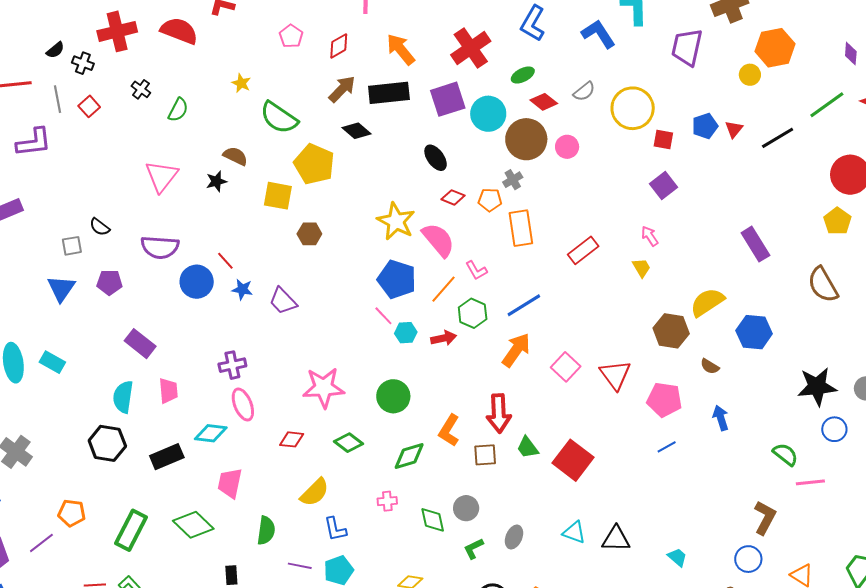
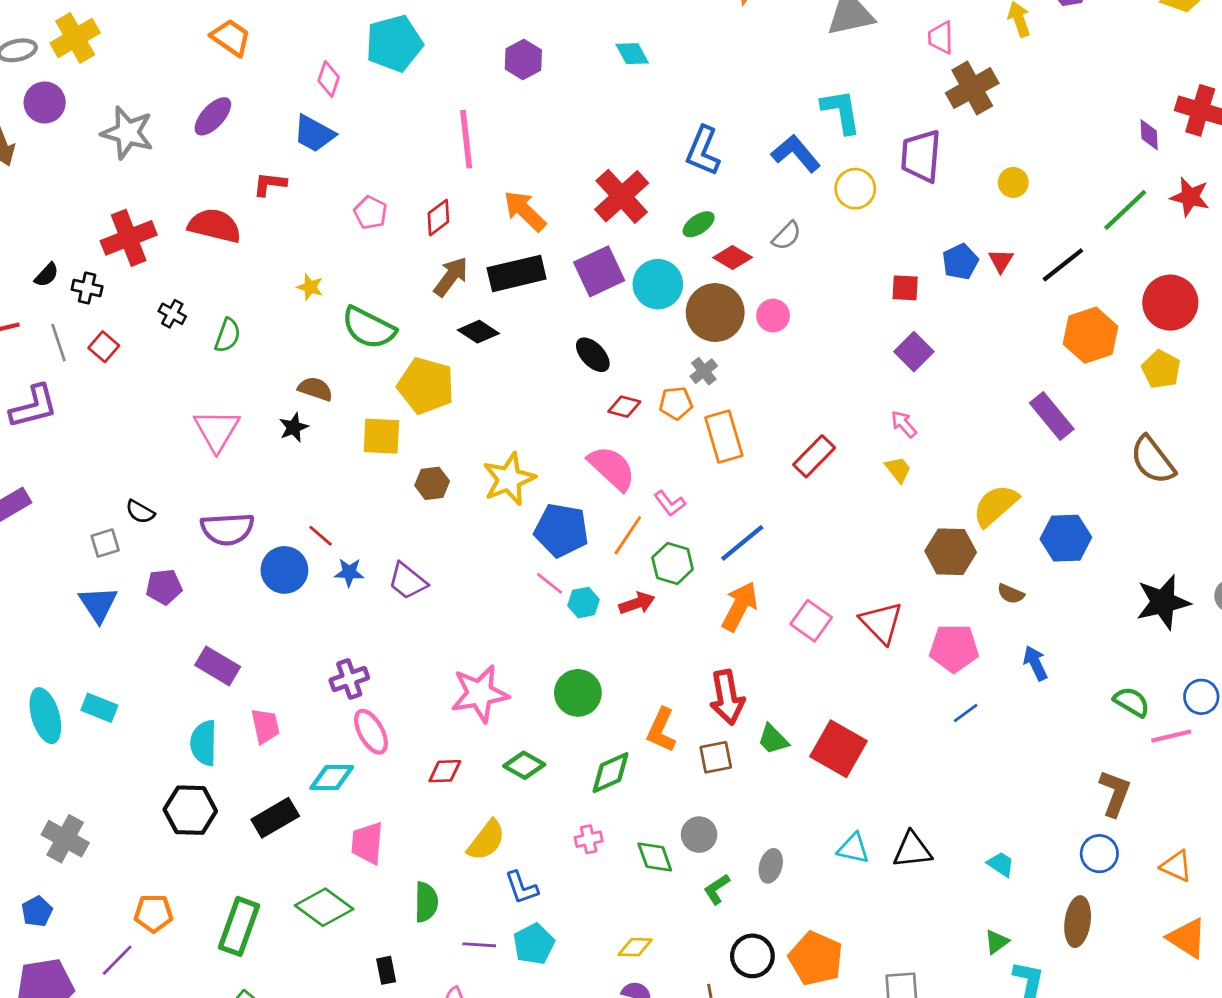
orange hexagon: (775, 48) -> (1091, 335), moved
yellow circle: (633, 108) -> (855, 189), moved, size x0.7
yellow star: (396, 221) -> (509, 479), moved, turned 30
blue circle: (834, 429) -> (1201, 697), moved

